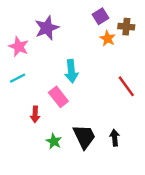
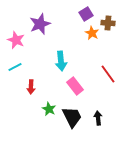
pink rectangle: (58, 97) -> (75, 86), moved
red arrow: (35, 114) -> (31, 87), moved
green star: (54, 141) -> (49, 109), moved

